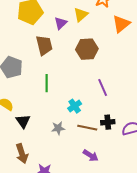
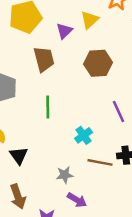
gray star: (58, 128) -> (65, 175), moved
purple arrow: (91, 155) -> (77, 200), moved

